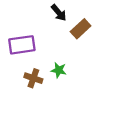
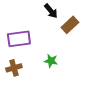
brown cross: (33, 78) -> (14, 68), moved, turned -35

